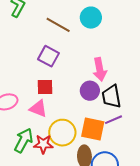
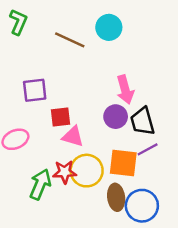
purple square: (49, 56) -> (35, 90), moved, turned -30
pink triangle: (38, 109) -> (73, 136), moved
red star: (43, 144) -> (65, 172), moved

